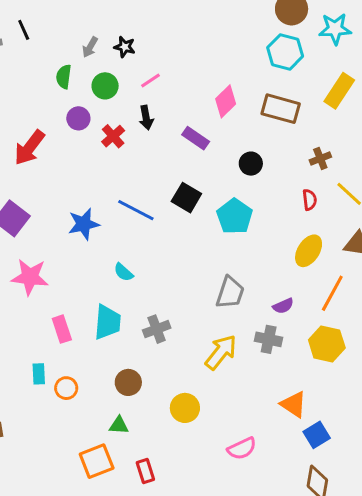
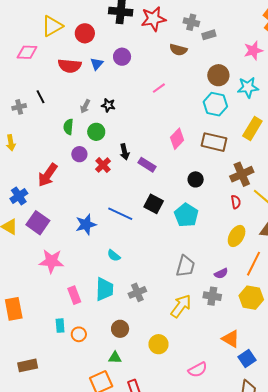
pink line: (151, 80) -> (159, 88), moved
purple rectangle: (196, 138) -> (147, 165), moved
brown cross: (320, 158) -> (242, 174), size x1.6

